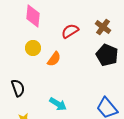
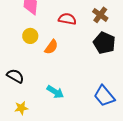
red semicircle: (70, 31) -> (67, 19), turned 42
black semicircle: (18, 88) -> (15, 76), turned -42

